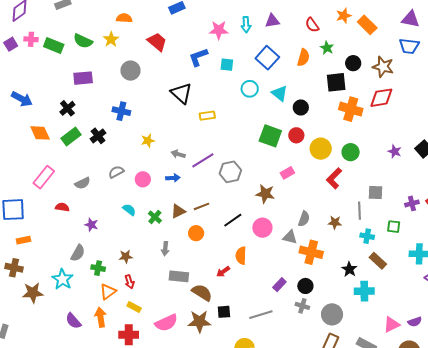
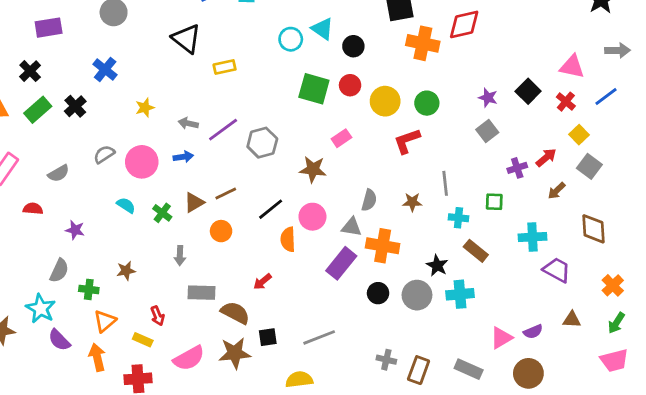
cyan circle: (250, 89) -> (291, 39), moved
blue cross: (121, 111) -> (105, 69), turned 30
red L-shape: (334, 178) -> (407, 141), turned 30
pink circle: (143, 179) -> (142, 162), size x1.5
gray square: (375, 193) -> (487, 131), moved, turned -35
orange semicircle: (241, 256) -> (288, 239), moved
red arrow: (129, 282) -> (157, 316), moved
purple rectangle: (279, 285) -> (341, 263), moved, size x1.6
gray cross: (302, 306) -> (386, 360), moved
gray circle: (332, 314) -> (417, 295), moved
purple semicircle: (73, 321) -> (59, 340), moved

